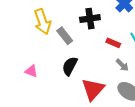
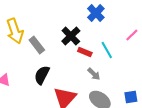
black cross: (90, 19) -> (71, 36), moved, turned -36

